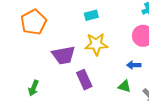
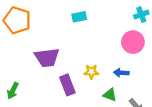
orange pentagon: (33, 22) -> (17, 20), turned -30
yellow star: (96, 44) -> (91, 72), moved, size x0.6

